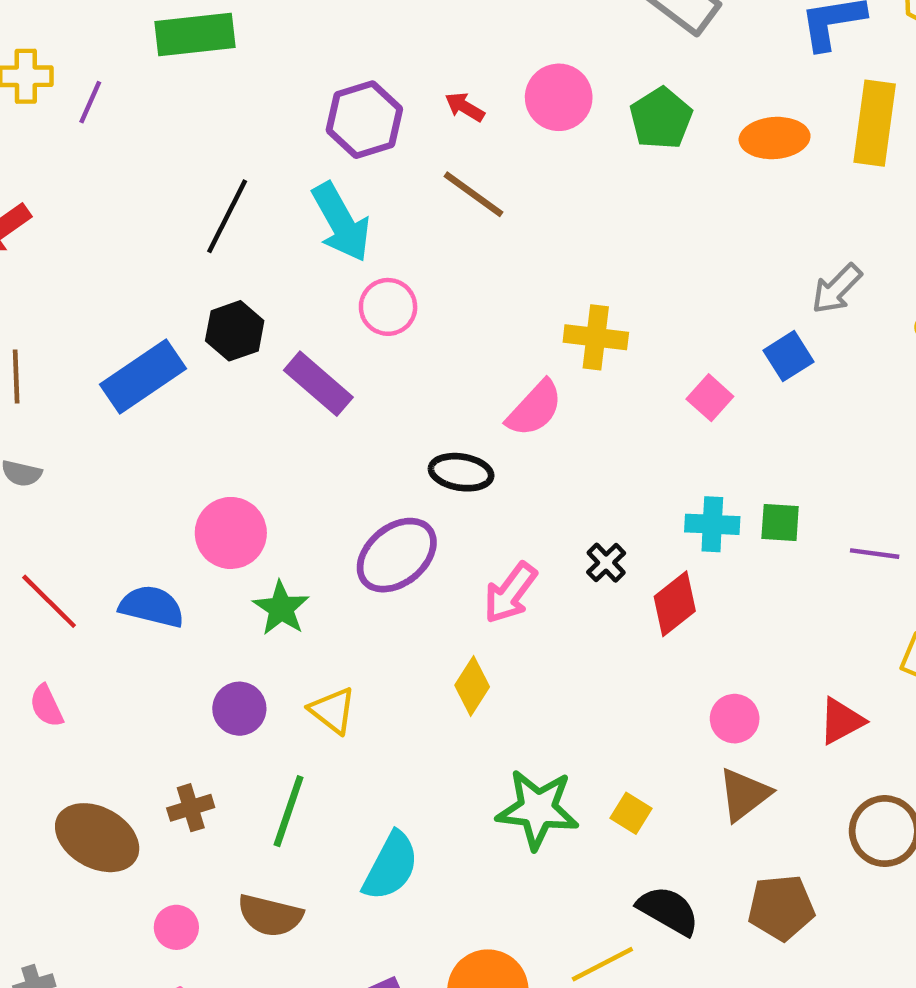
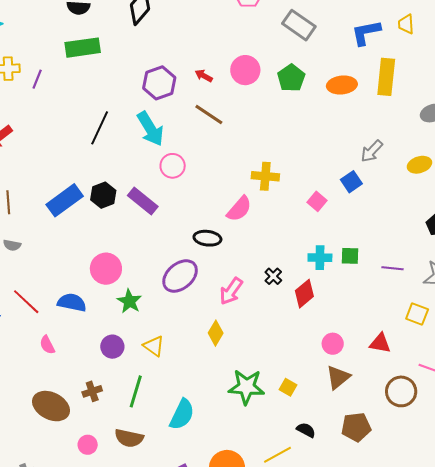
black hexagon: (235, 331) -> (103, 195), moved
pink semicircle: (46, 706) -> (47, 345), moved
red triangle: (841, 721) -> (380, 343), turned 40
black semicircle: (668, 911) -> (306, 430), size x0.7

